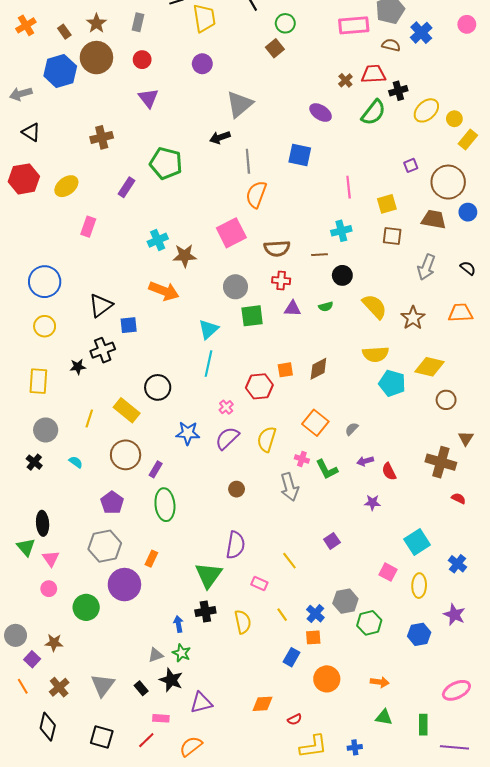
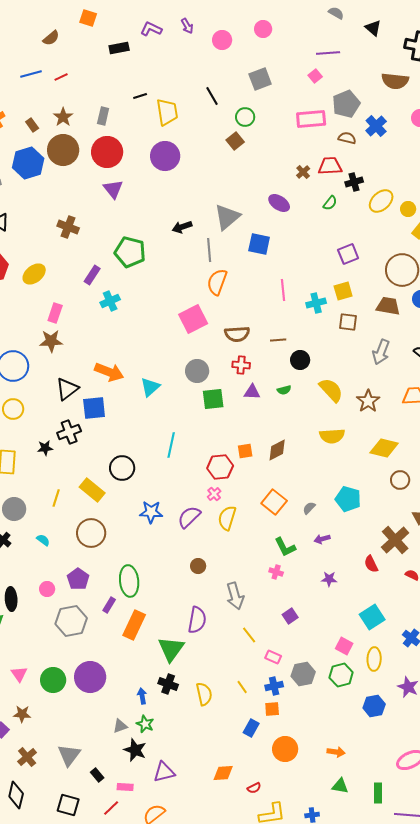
red circle: (142, 60) -> (107, 152), size x1.8
purple circle: (202, 64) -> (165, 156), size x1.5
gray triangle: (240, 104) -> (227, 217), moved
green semicircle: (373, 113) -> (330, 203), size x0.6
brown cross: (102, 137) -> (68, 227), turned 35
purple square: (411, 165) -> (348, 254), moved, size x1.5
pink line: (349, 187) -> (283, 290), moved
cyan cross: (341, 231) -> (316, 303), moved
cyan cross: (158, 240) -> (110, 301), moved
brown star: (185, 256) -> (51, 341), moved
orange arrow: (164, 291) -> (109, 372), moved
blue square: (129, 325) -> (94, 408), size x1.4
cyan triangle: (209, 329) -> (150, 387), moved
cyan pentagon: (392, 383) -> (348, 499), moved
pink cross: (226, 407) -> (214, 494), moved
pink cross: (302, 459) -> (276, 572), moved
brown cross: (441, 462) -> (395, 540), turned 32
purple rectangle: (156, 469) -> (109, 605), moved
red semicircle: (389, 471) -> (371, 564), moved
gray arrow: (289, 487) -> (235, 596), moved
pink triangle: (51, 559) -> (19, 674), moved
orange rectangle: (151, 559) -> (134, 625), moved, size x1.8
pink rectangle: (259, 583) -> (273, 657), moved
purple circle: (124, 585) -> (90, 677), moved
pink circle: (49, 589) -> (47, 589), moved
black cross: (205, 611) -> (168, 684), turned 30
blue cross: (315, 614) -> (274, 686), turned 36
green hexagon: (369, 623) -> (341, 675), moved
black rectangle: (141, 688) -> (97, 775), moved

